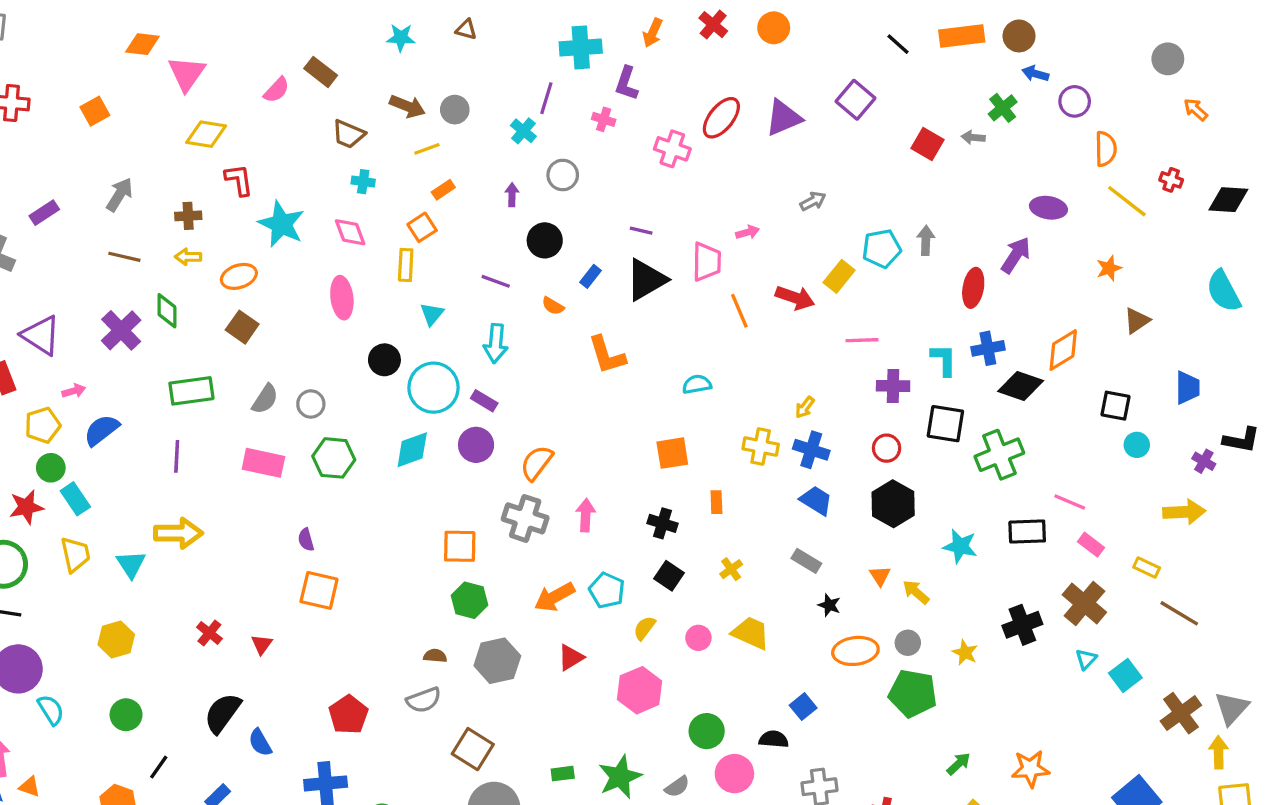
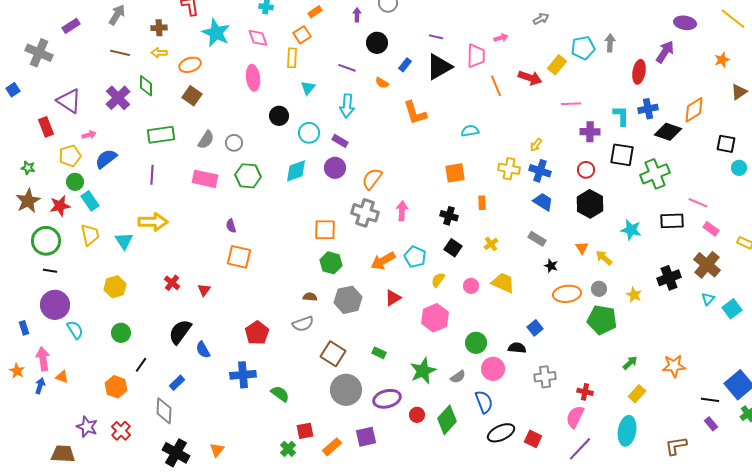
cyan circle: (434, 388) -> (309, 133), size x0.7
green rectangle: (563, 774) -> (379, 353), moved, turned 32

